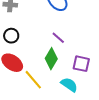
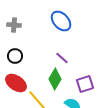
purple square: (81, 64) -> (85, 84), turned -30

